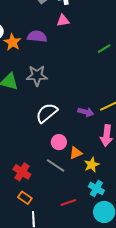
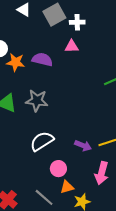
orange star: (12, 42) -> (16, 62), turned -30
pink circle: (59, 142) -> (58, 169), moved

